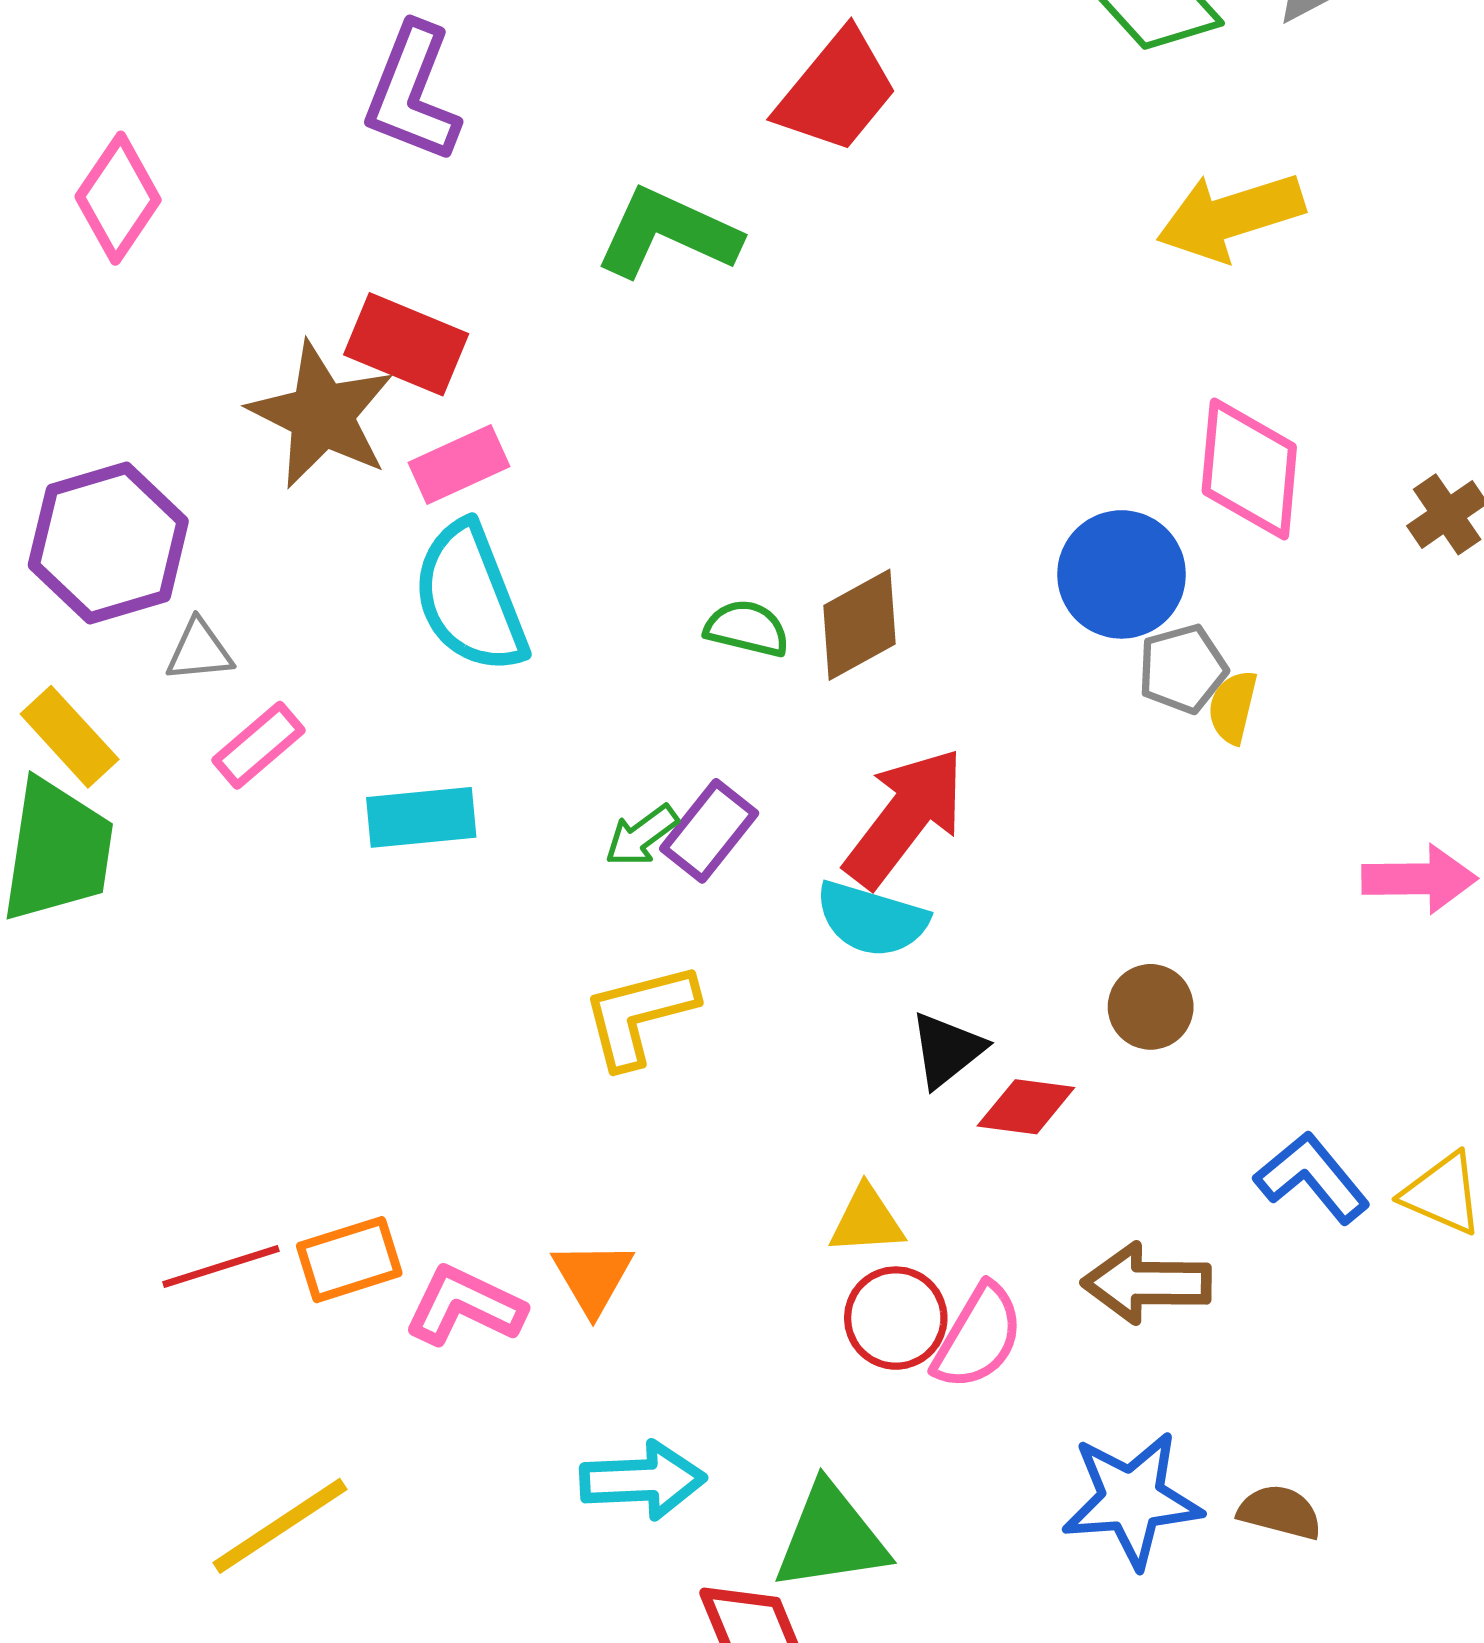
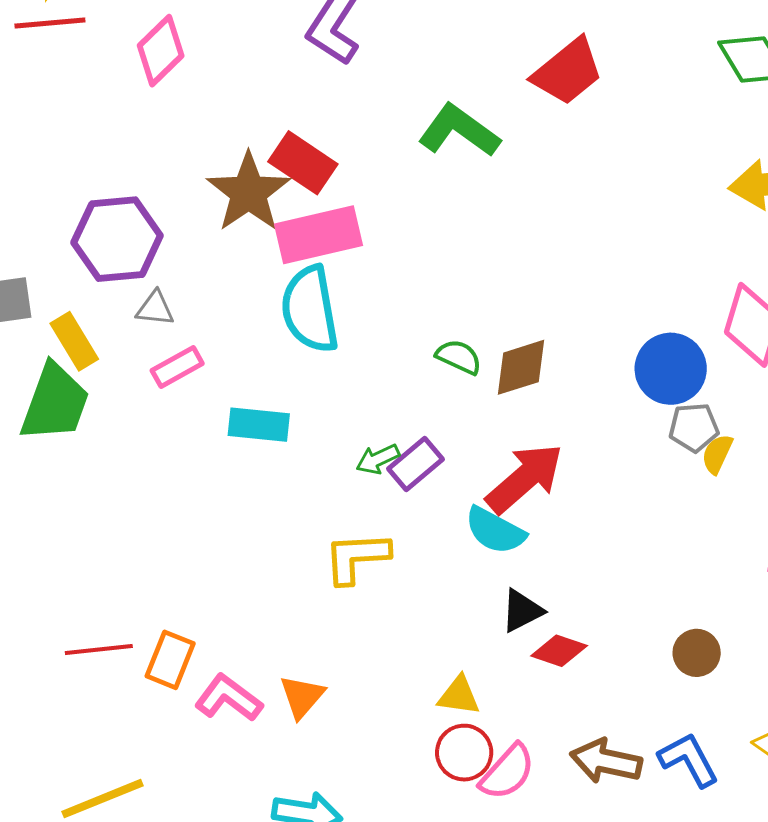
pink rectangle: (459, 465) -> (319, 235), size x1.6
brown circle: (1151, 1007) -> (697, 653), moved
blue L-shape: (1312, 1178) -> (689, 760), moved
orange rectangle: (349, 1260) -> (170, 660), turned -62

